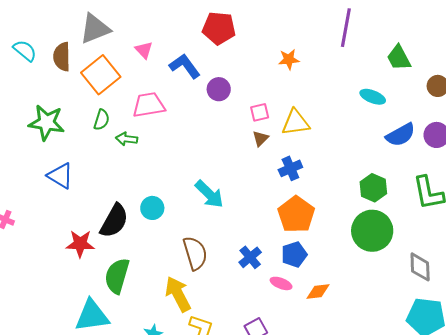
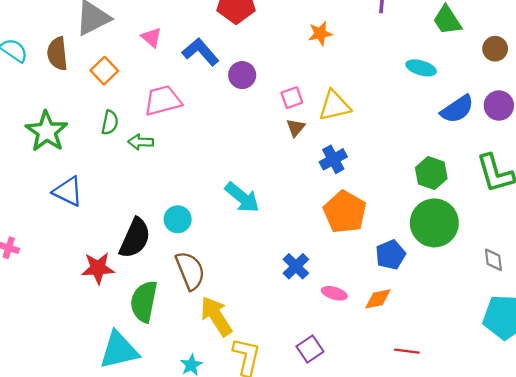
orange square: (101, 75) -> (104, 71), size x0.6
green star: (47, 123) -> (47, 131), turned 30
brown semicircle: (195, 253) -> (190, 271), moved
blue pentagon: (294, 254) -> (390, 255), moved
gray diamond: (420, 267) -> (493, 260), size x0.7

